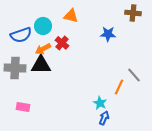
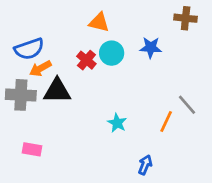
cyan circle: (43, 26) -> (112, 53), moved
orange arrow: (43, 49) -> (40, 68), moved
cyan star: (100, 103) -> (117, 123), moved

